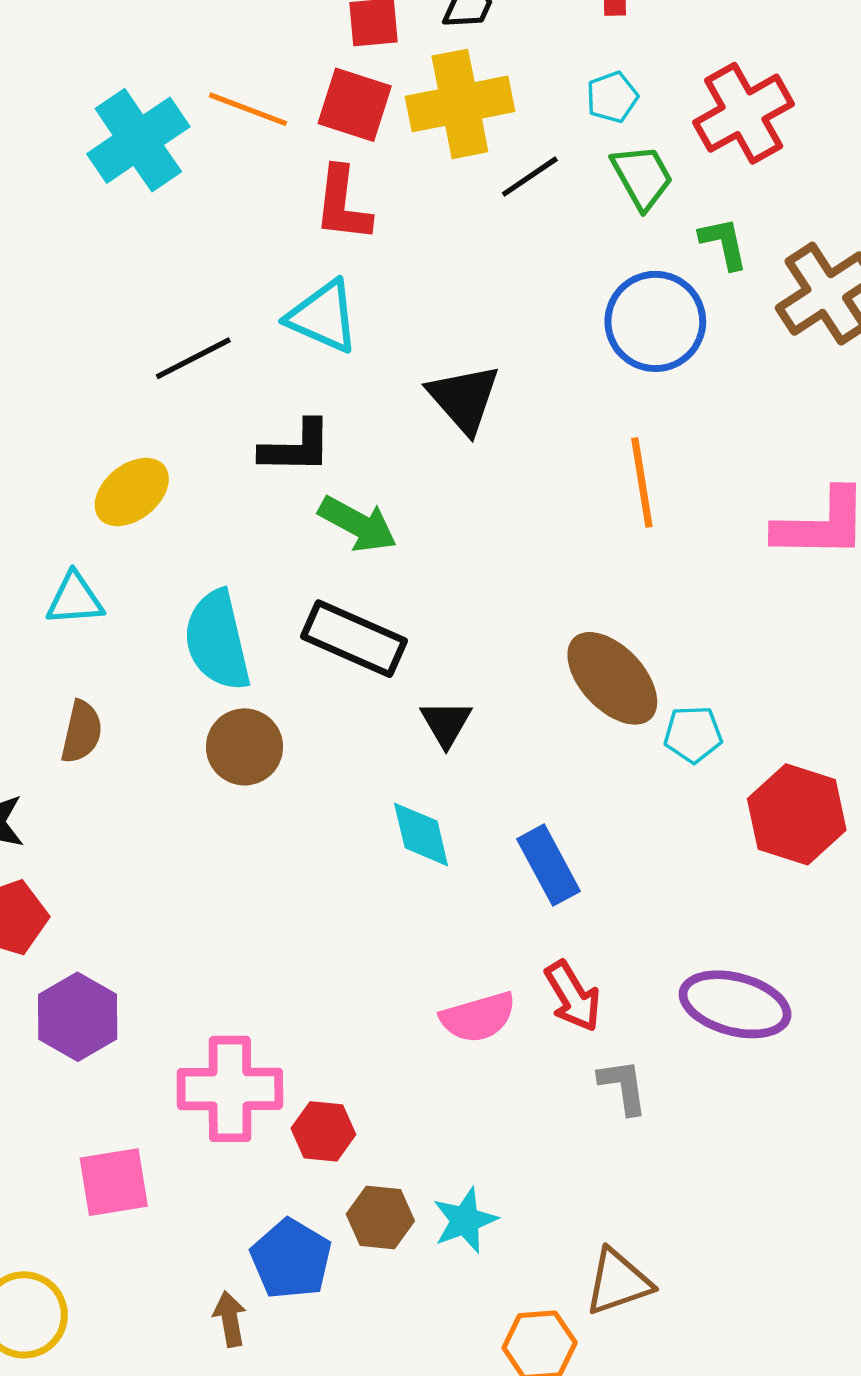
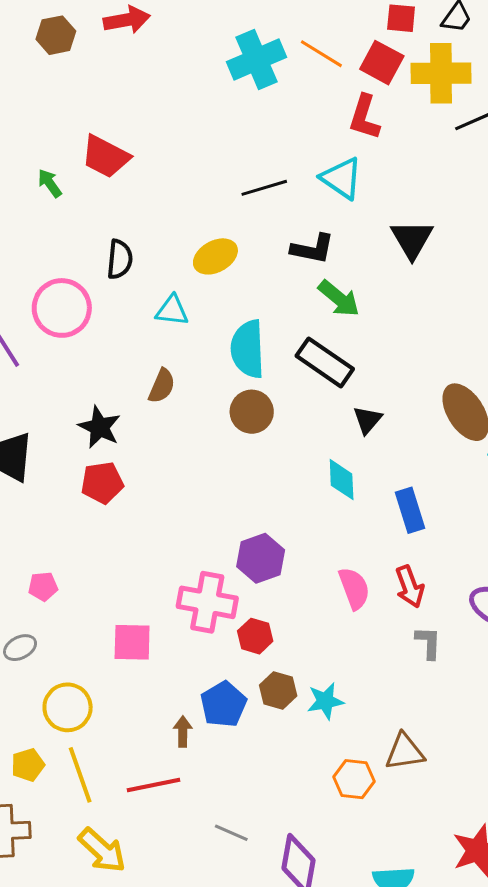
purple hexagon: (78, 1017) -> (261, 558), moved
pink semicircle: (478, 1017) -> (354, 588), turned -105

